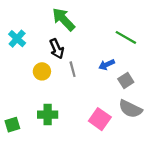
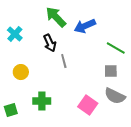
green line: (126, 37) -> (116, 48), moved
blue arrow: (107, 65) -> (85, 26), moved, size x1.5
yellow circle: (42, 71) -> (21, 72), moved
gray square: (126, 81) -> (111, 71), turned 32

